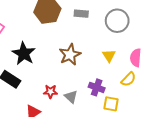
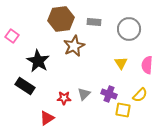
brown star: (70, 55) -> (74, 46), moved
yellow semicircle: (128, 79) -> (140, 95), moved
gray triangle: (71, 97) -> (84, 94), moved, turned 32

